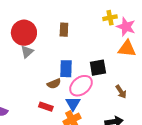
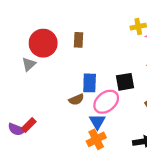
brown rectangle: (64, 30) -> (79, 40), moved
gray triangle: (27, 52) -> (29, 64), moved
red rectangle: (46, 107) -> (29, 125), moved, turned -64

